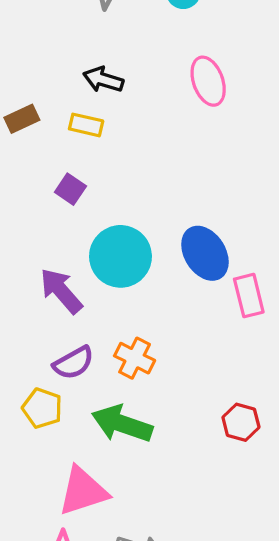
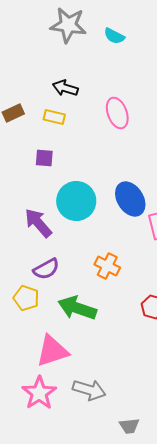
pink ellipse: (208, 81) -> (117, 113), moved
purple square: (70, 189) -> (44, 158), turned -30
orange cross: (135, 358) -> (107, 266), moved

